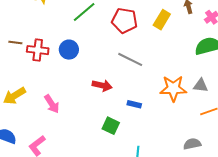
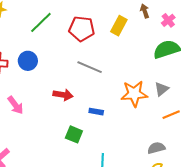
gray triangle: (201, 85) -> (162, 89), turned -42
pink arrow: (52, 104) -> (15, 105), moved

